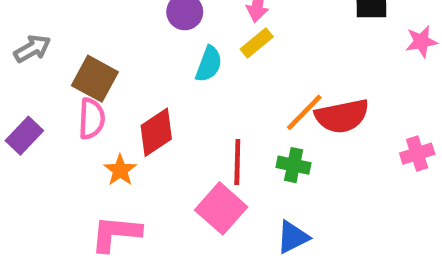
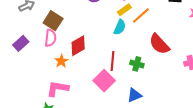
cyan semicircle: (209, 64) -> (120, 27), moved
orange line: (304, 112) -> (141, 15), moved
red semicircle: (342, 116) -> (159, 44), turned 55

